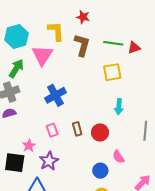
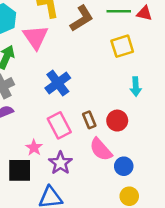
brown L-shape: (82, 45) -> (82, 18), turned 50
red triangle: (134, 48) -> (144, 13), turned 40
pink rectangle: (52, 130) -> (59, 125), size x1.5
pink semicircle: (118, 157) -> (101, 149), moved, size x1.5

